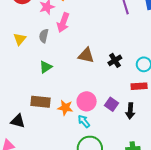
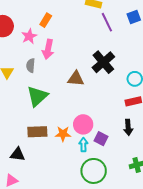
black cross: (115, 60) -> (103, 62), moved, size x1.6
green triangle: (46, 67) -> (37, 96), size x1.6
purple square: (111, 104) -> (101, 139), moved
cyan arrow: (84, 121) -> (83, 145), turned 48

